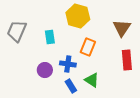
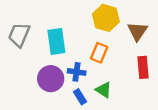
yellow hexagon: (78, 16) -> (106, 18), moved
cyan rectangle: (50, 37) -> (56, 41), size x1.6
purple circle: (45, 70) -> (51, 79), size x1.5

